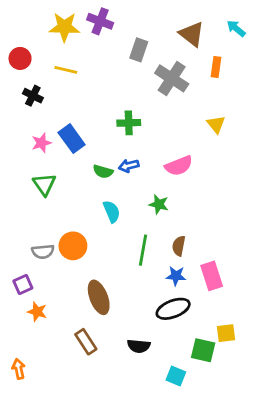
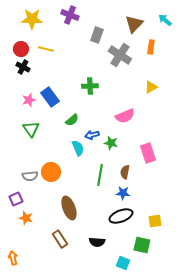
yellow star: (64, 27) -> (32, 19), moved
brown triangle: (192, 34) -> (134, 24), turned 36
red circle: (20, 58) -> (21, 49), moved
yellow triangle: (216, 124) -> (151, 87), turned 40
blue arrow: (129, 166) -> (92, 135), moved
green semicircle: (103, 171) -> (72, 120), turned -56
pink rectangle: (212, 276) -> (148, 153), moved
yellow square: (226, 333) -> (155, 221), moved

